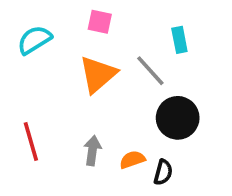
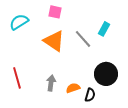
cyan rectangle: (179, 40) -> (104, 29), moved, turned 40
orange triangle: (98, 74) -> (54, 41), turned -45
black circle: (178, 118) -> (106, 74), moved

